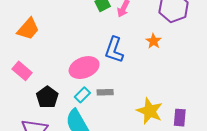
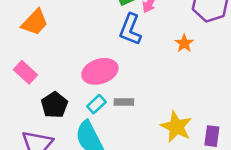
blue L-shape: (114, 50) -> (130, 29), moved

